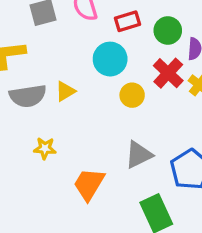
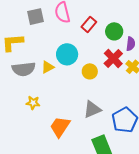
red rectangle: (127, 21) -> (89, 24), turned -35
cyan circle: (110, 59) -> (67, 54), moved

